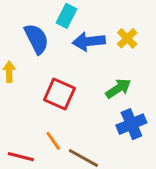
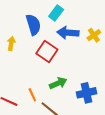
green arrow: (118, 88) -> (58, 83), moved
red square: (59, 94) -> (47, 51), moved

